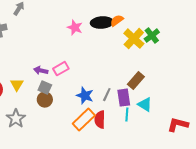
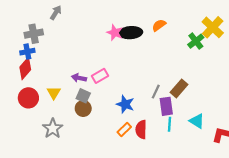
black ellipse: (102, 23) -> (131, 33), moved
yellow cross: (134, 39) -> (213, 27), moved
gray line: (107, 95) -> (156, 92), moved
cyan triangle: (145, 105) -> (197, 121), moved
orange rectangle: (84, 120) -> (124, 129), size x0.6

